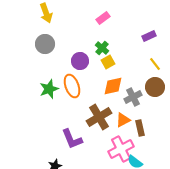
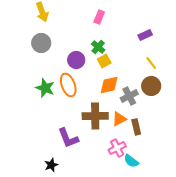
pink rectangle: (103, 18) -> (99, 17), turned -32
green star: (49, 89) -> (45, 88), turned -30
brown cross: (99, 117) -> (95, 116), turned 30
pink cross: (121, 149) -> (117, 148), size x0.7

